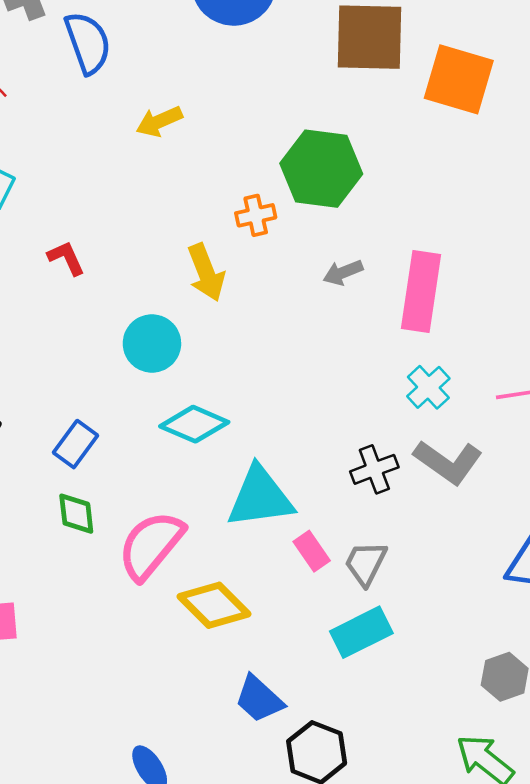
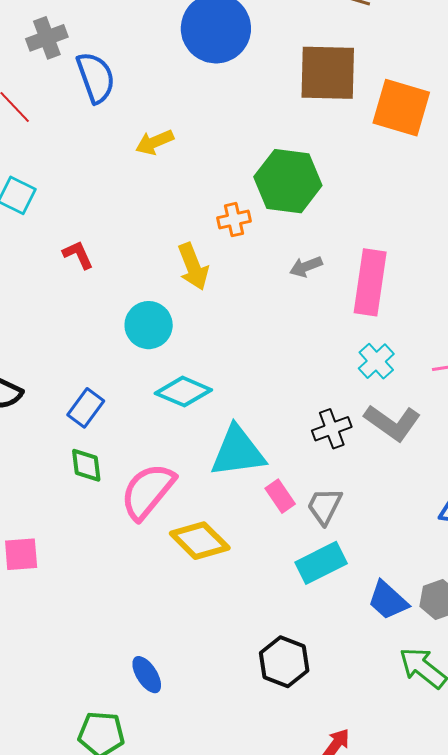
blue trapezoid: (259, 699) -> (388, 600), moved

